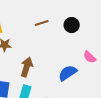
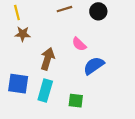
pink semicircle: (90, 57) -> (79, 44), moved

